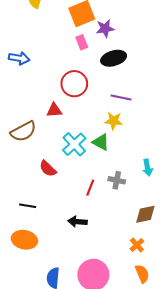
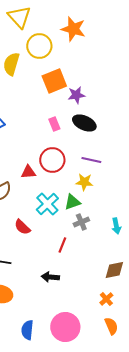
pink rectangle: (82, 42) -> (54, 124), moved
black ellipse: (114, 58) -> (84, 123), turned 40
red circle: (74, 84) -> (52, 160), moved
green triangle: (101, 142) -> (72, 202), turned -48
gray cross: (117, 180) -> (81, 222), moved, turned -35

